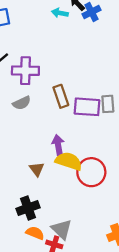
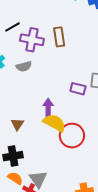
brown rectangle: (61, 96) -> (59, 37), moved
purple rectangle: (87, 107) -> (78, 89), moved, size x0.7
brown triangle: (37, 169) -> (17, 124), moved

